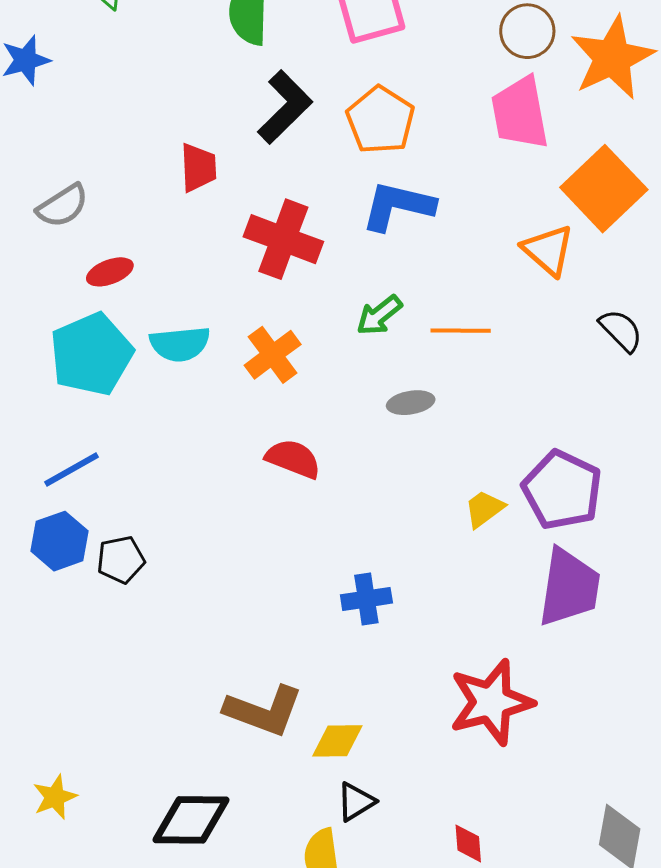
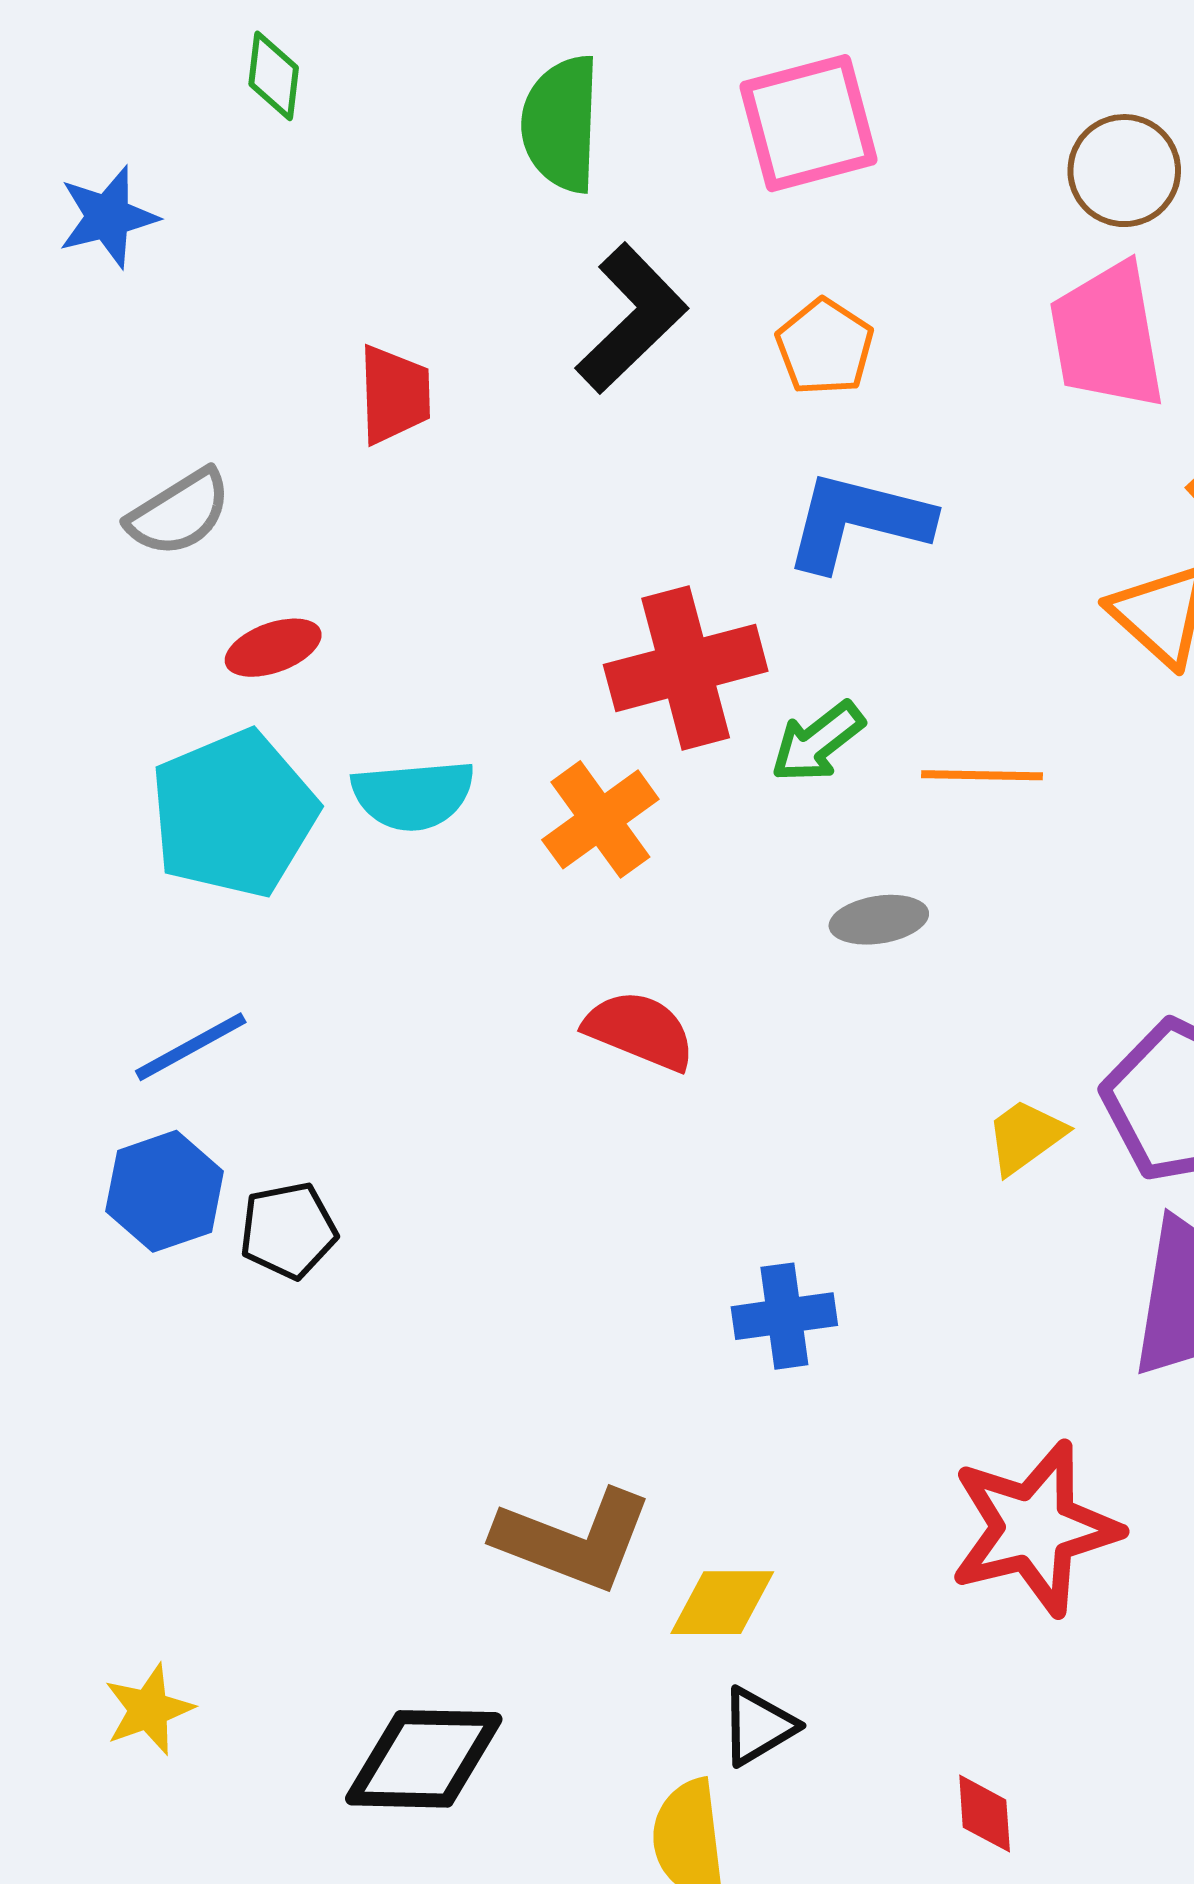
orange pentagon: (380, 120) -> (825, 347), size x0.7
red trapezoid: (198, 168) -> (394, 395), moved
red cross: (283, 239) -> (686, 668), moved, turned -36

